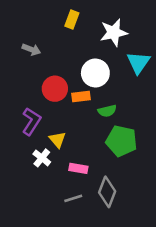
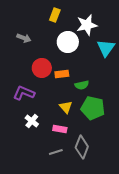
white circle: (95, 73) -> (68, 42), moved
purple L-shape: (31, 121) -> (24, 93), turned -100
yellow triangle: (57, 140) -> (66, 107), moved

